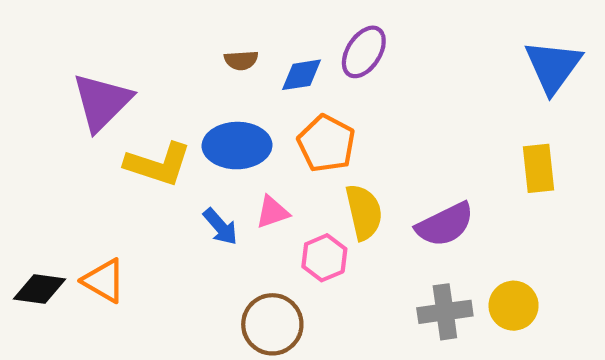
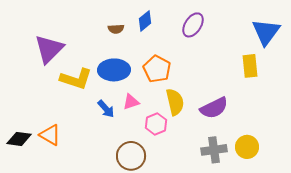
purple ellipse: (364, 52) -> (193, 25), moved
blue diamond: (301, 75) -> (145, 21), moved, turned -30
yellow rectangle: (538, 168) -> (250, 66), moved

